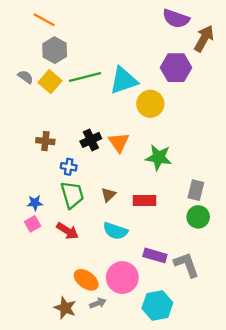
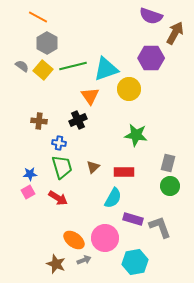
orange triangle: (119, 142) -> (90, 96), moved
cyan semicircle: (115, 231) -> (113, 198), moved, turned -80

